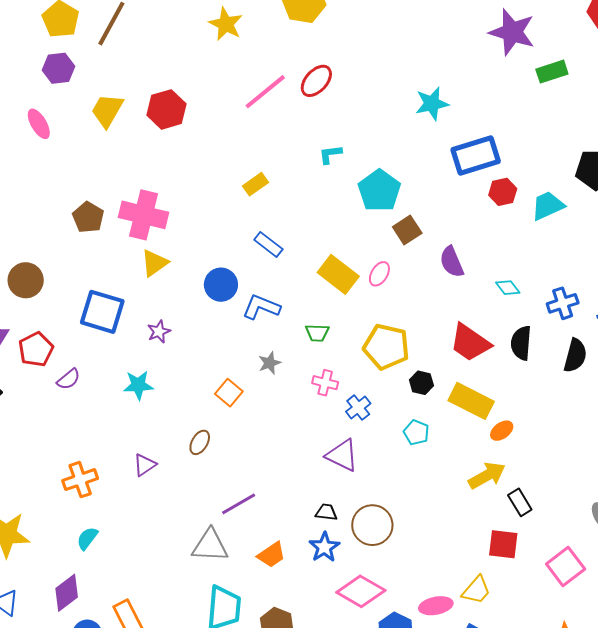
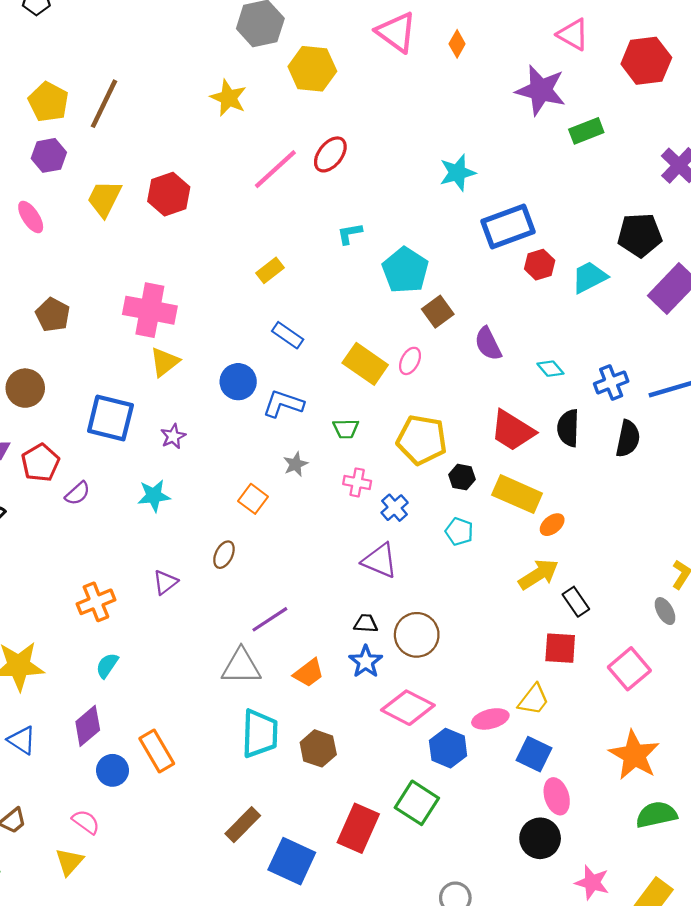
brown pentagon: (88, 217) -> (53, 315), moved

